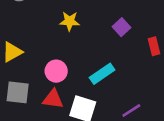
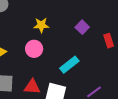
pink circle: (56, 71) -> (34, 49), moved

